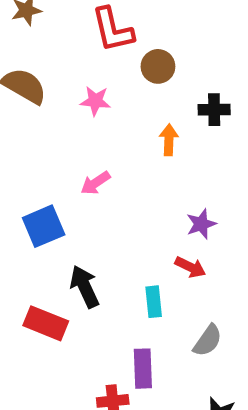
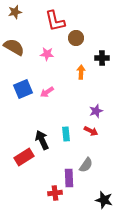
blue square: (44, 226) -> (23, 89), moved
cyan rectangle: (154, 302) -> (66, 134), moved
red rectangle: (46, 323) -> (24, 157), turned -54
gray semicircle: (208, 341) -> (86, 165), moved

